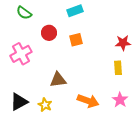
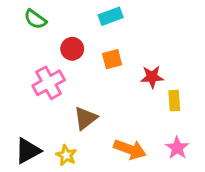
red star: (123, 43) -> (152, 77), moved
pink cross: (21, 54) -> (49, 83), moved
brown triangle: (58, 80) -> (86, 118), turned -30

